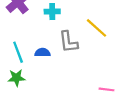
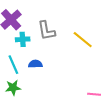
cyan cross: (52, 12) -> (23, 39), moved
gray L-shape: (68, 42) -> (46, 31), moved

